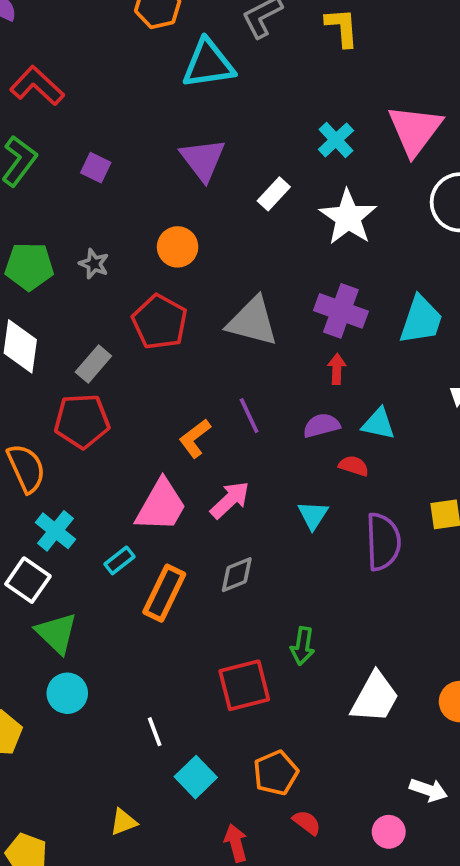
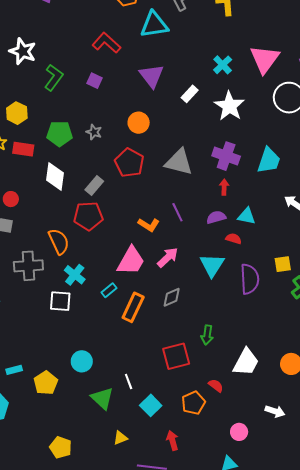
red L-shape: (37, 86) -> (106, 43), moved
orange L-shape: (195, 438) -> (149, 225), turned -110
cyan triangle: (313, 515) -> (212, 265), size x1.5
white square: (28, 580) -> (60, 301), turned -30
green triangle: (57, 633) -> (102, 398), moved
yellow triangle: (123, 822) -> (120, 438), moved
red semicircle: (307, 822) -> (216, 386), moved
pink circle: (389, 832) -> (239, 432), moved

